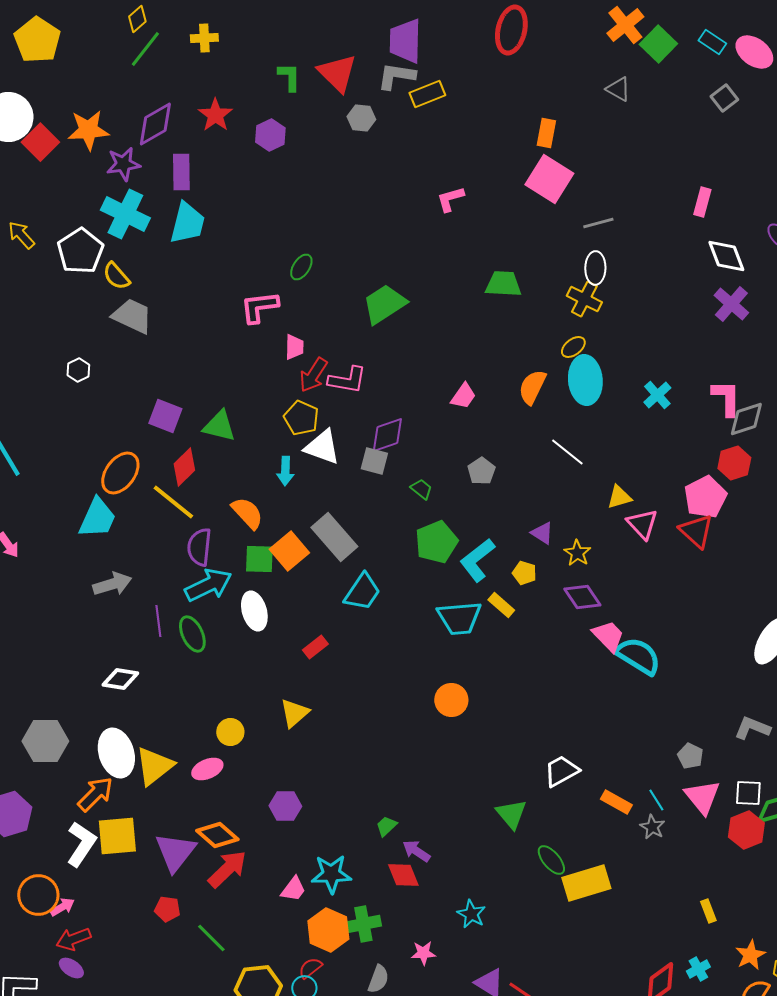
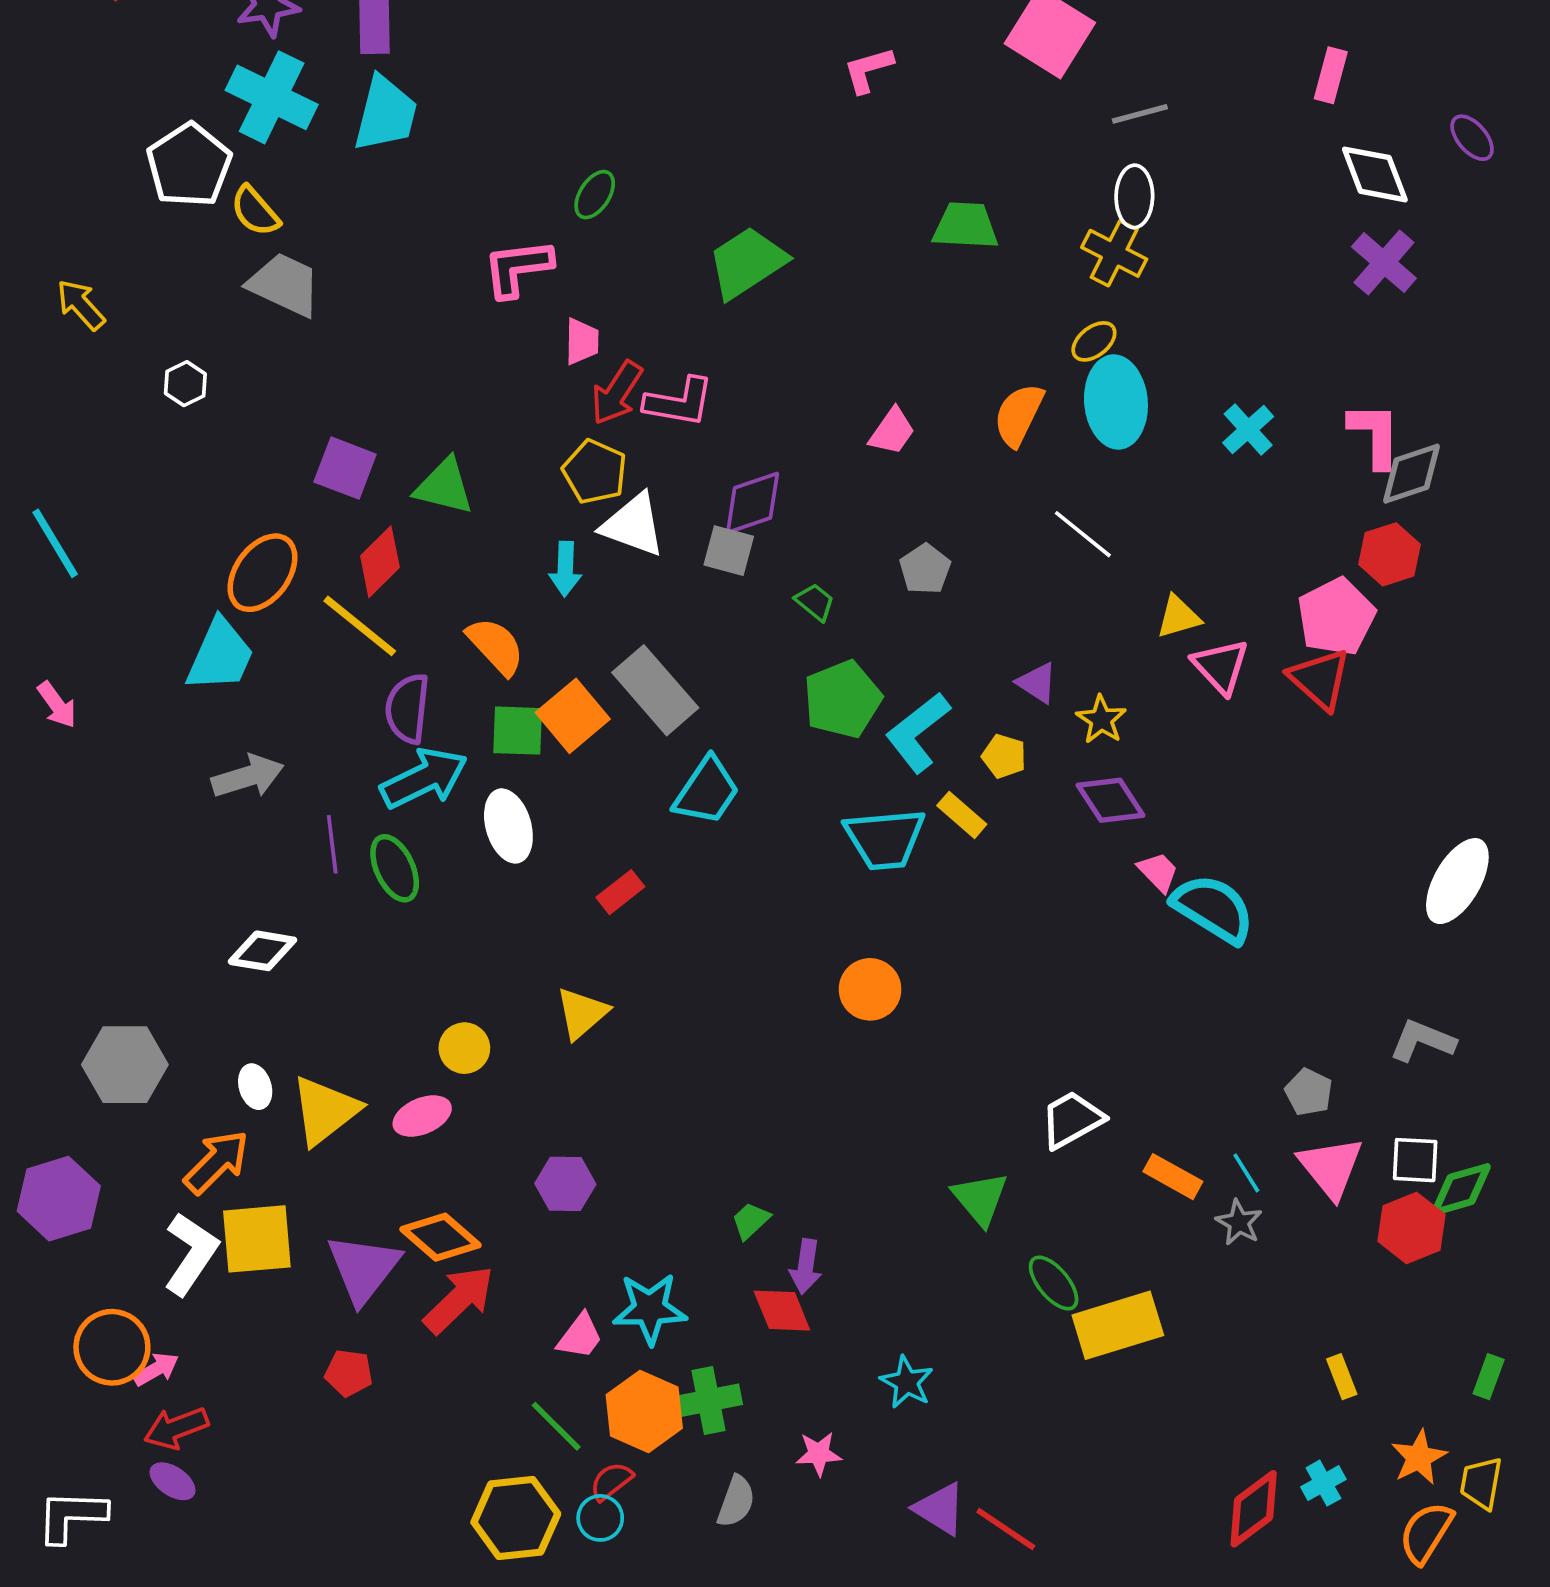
yellow arrow: (21, 235) -> (81, 305), moved
pink trapezoid: (608, 636) -> (1158, 872), size x0.7
white ellipse: (116, 753) -> (255, 1087), size x0.5
purple arrow: (416, 851) -> (806, 1267), turned -116
green line: (211, 938) -> (556, 1426), moved

